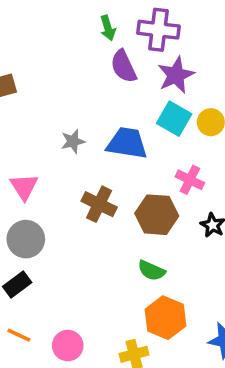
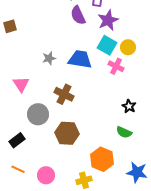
pink cross: (190, 180) -> (116, 66), moved
brown hexagon: (157, 215) -> (67, 133), moved
gray circle: (26, 239) -> (38, 114), moved
green semicircle: (151, 271) -> (124, 132), moved

